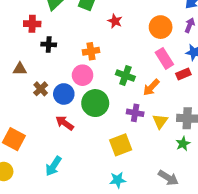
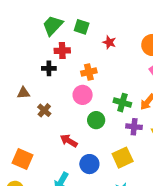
red cross: (32, 24) -> (62, 51), moved
green cross: (125, 76) -> (122, 103), moved
blue circle: (64, 94) -> (89, 164), moved
green circle: (95, 103) -> (96, 120), size x0.7

